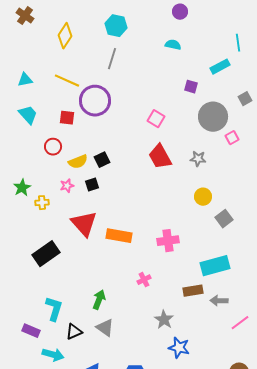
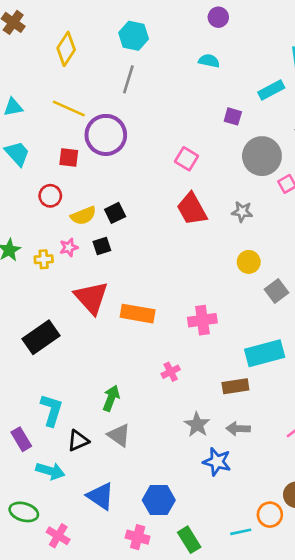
yellow cross: (42, 203) -> (44, 259), moved
gray arrow: (219, 301) -> (238, 429), moved
purple rectangle: (31, 331) -> (21, 439), turned 36

